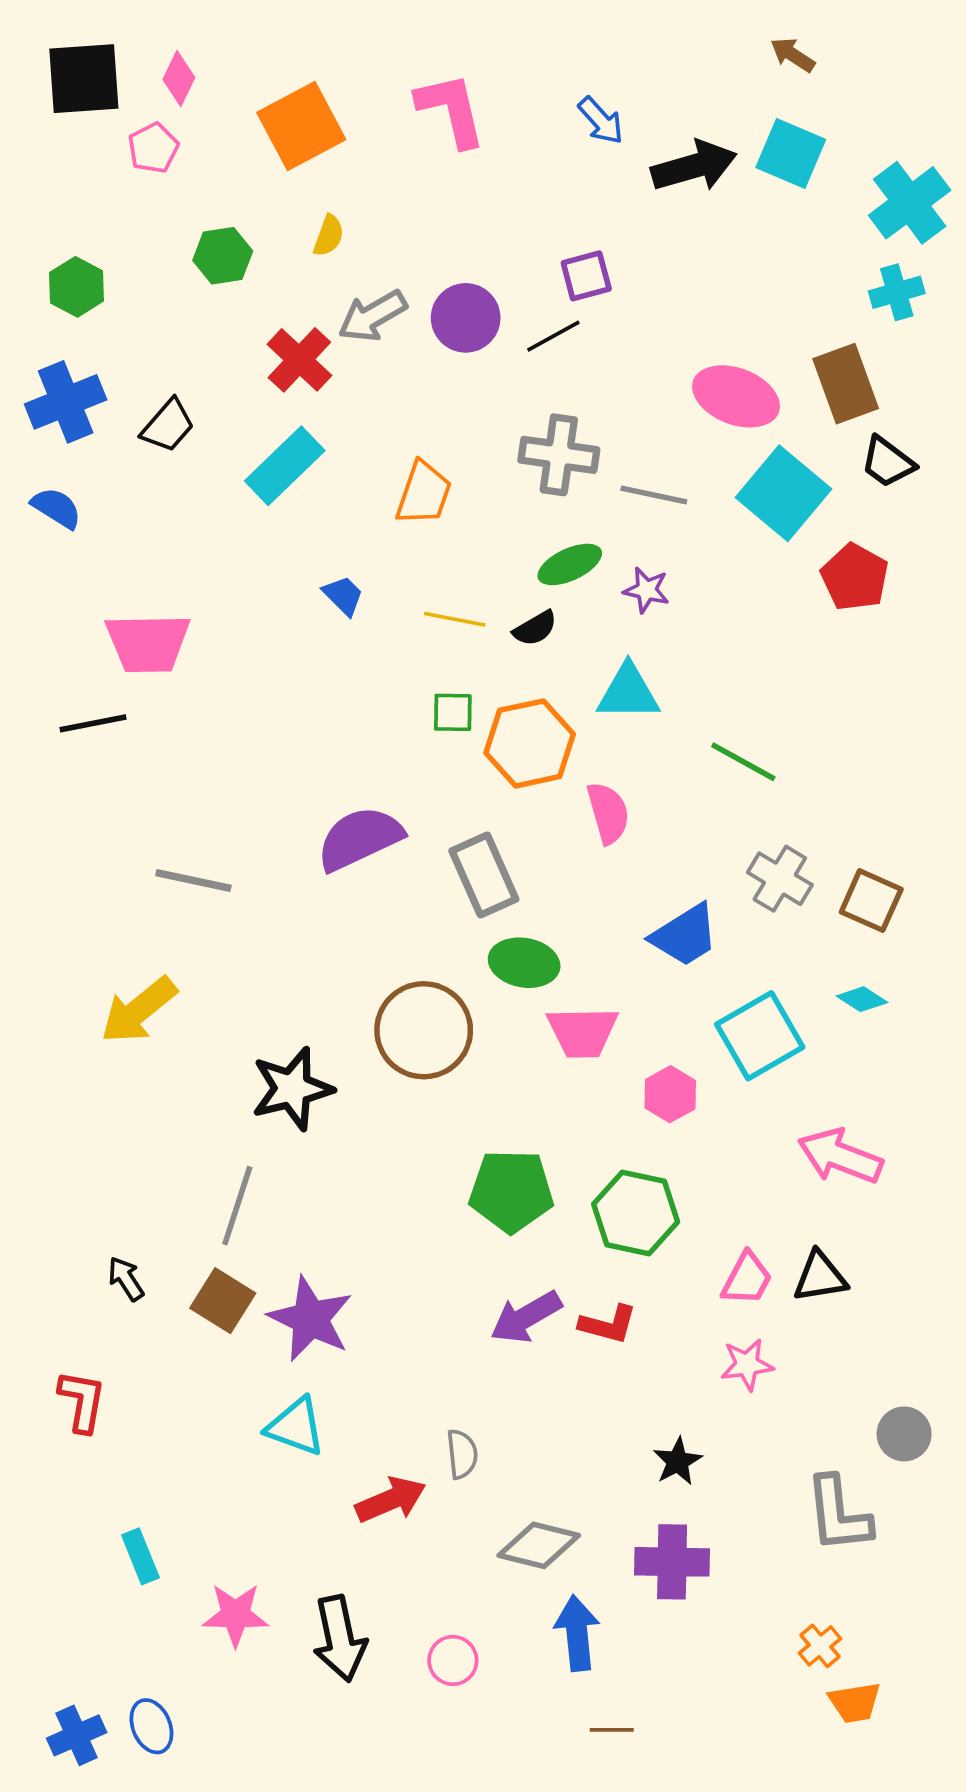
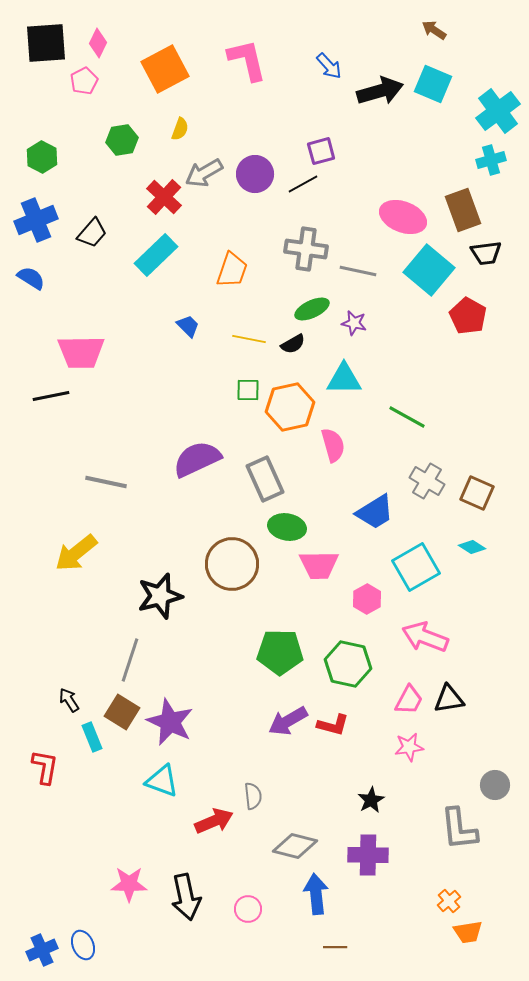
black trapezoid: (888, 462) -> (486, 253), turned -44
pink arrow: (840, 1156) -> (425, 637), moved
cyan rectangle: (140, 1556) -> (92, 737), moved

